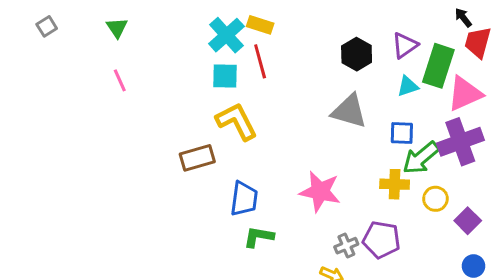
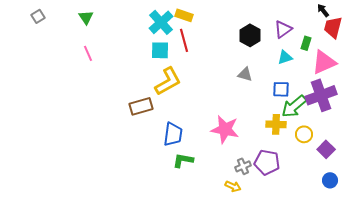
green rectangle: (438, 66) -> (306, 43), size x0.5
gray triangle: (349, 111) -> (245, 74), size x0.6
yellow L-shape: (237, 121) -> (168, 81), turned 88

